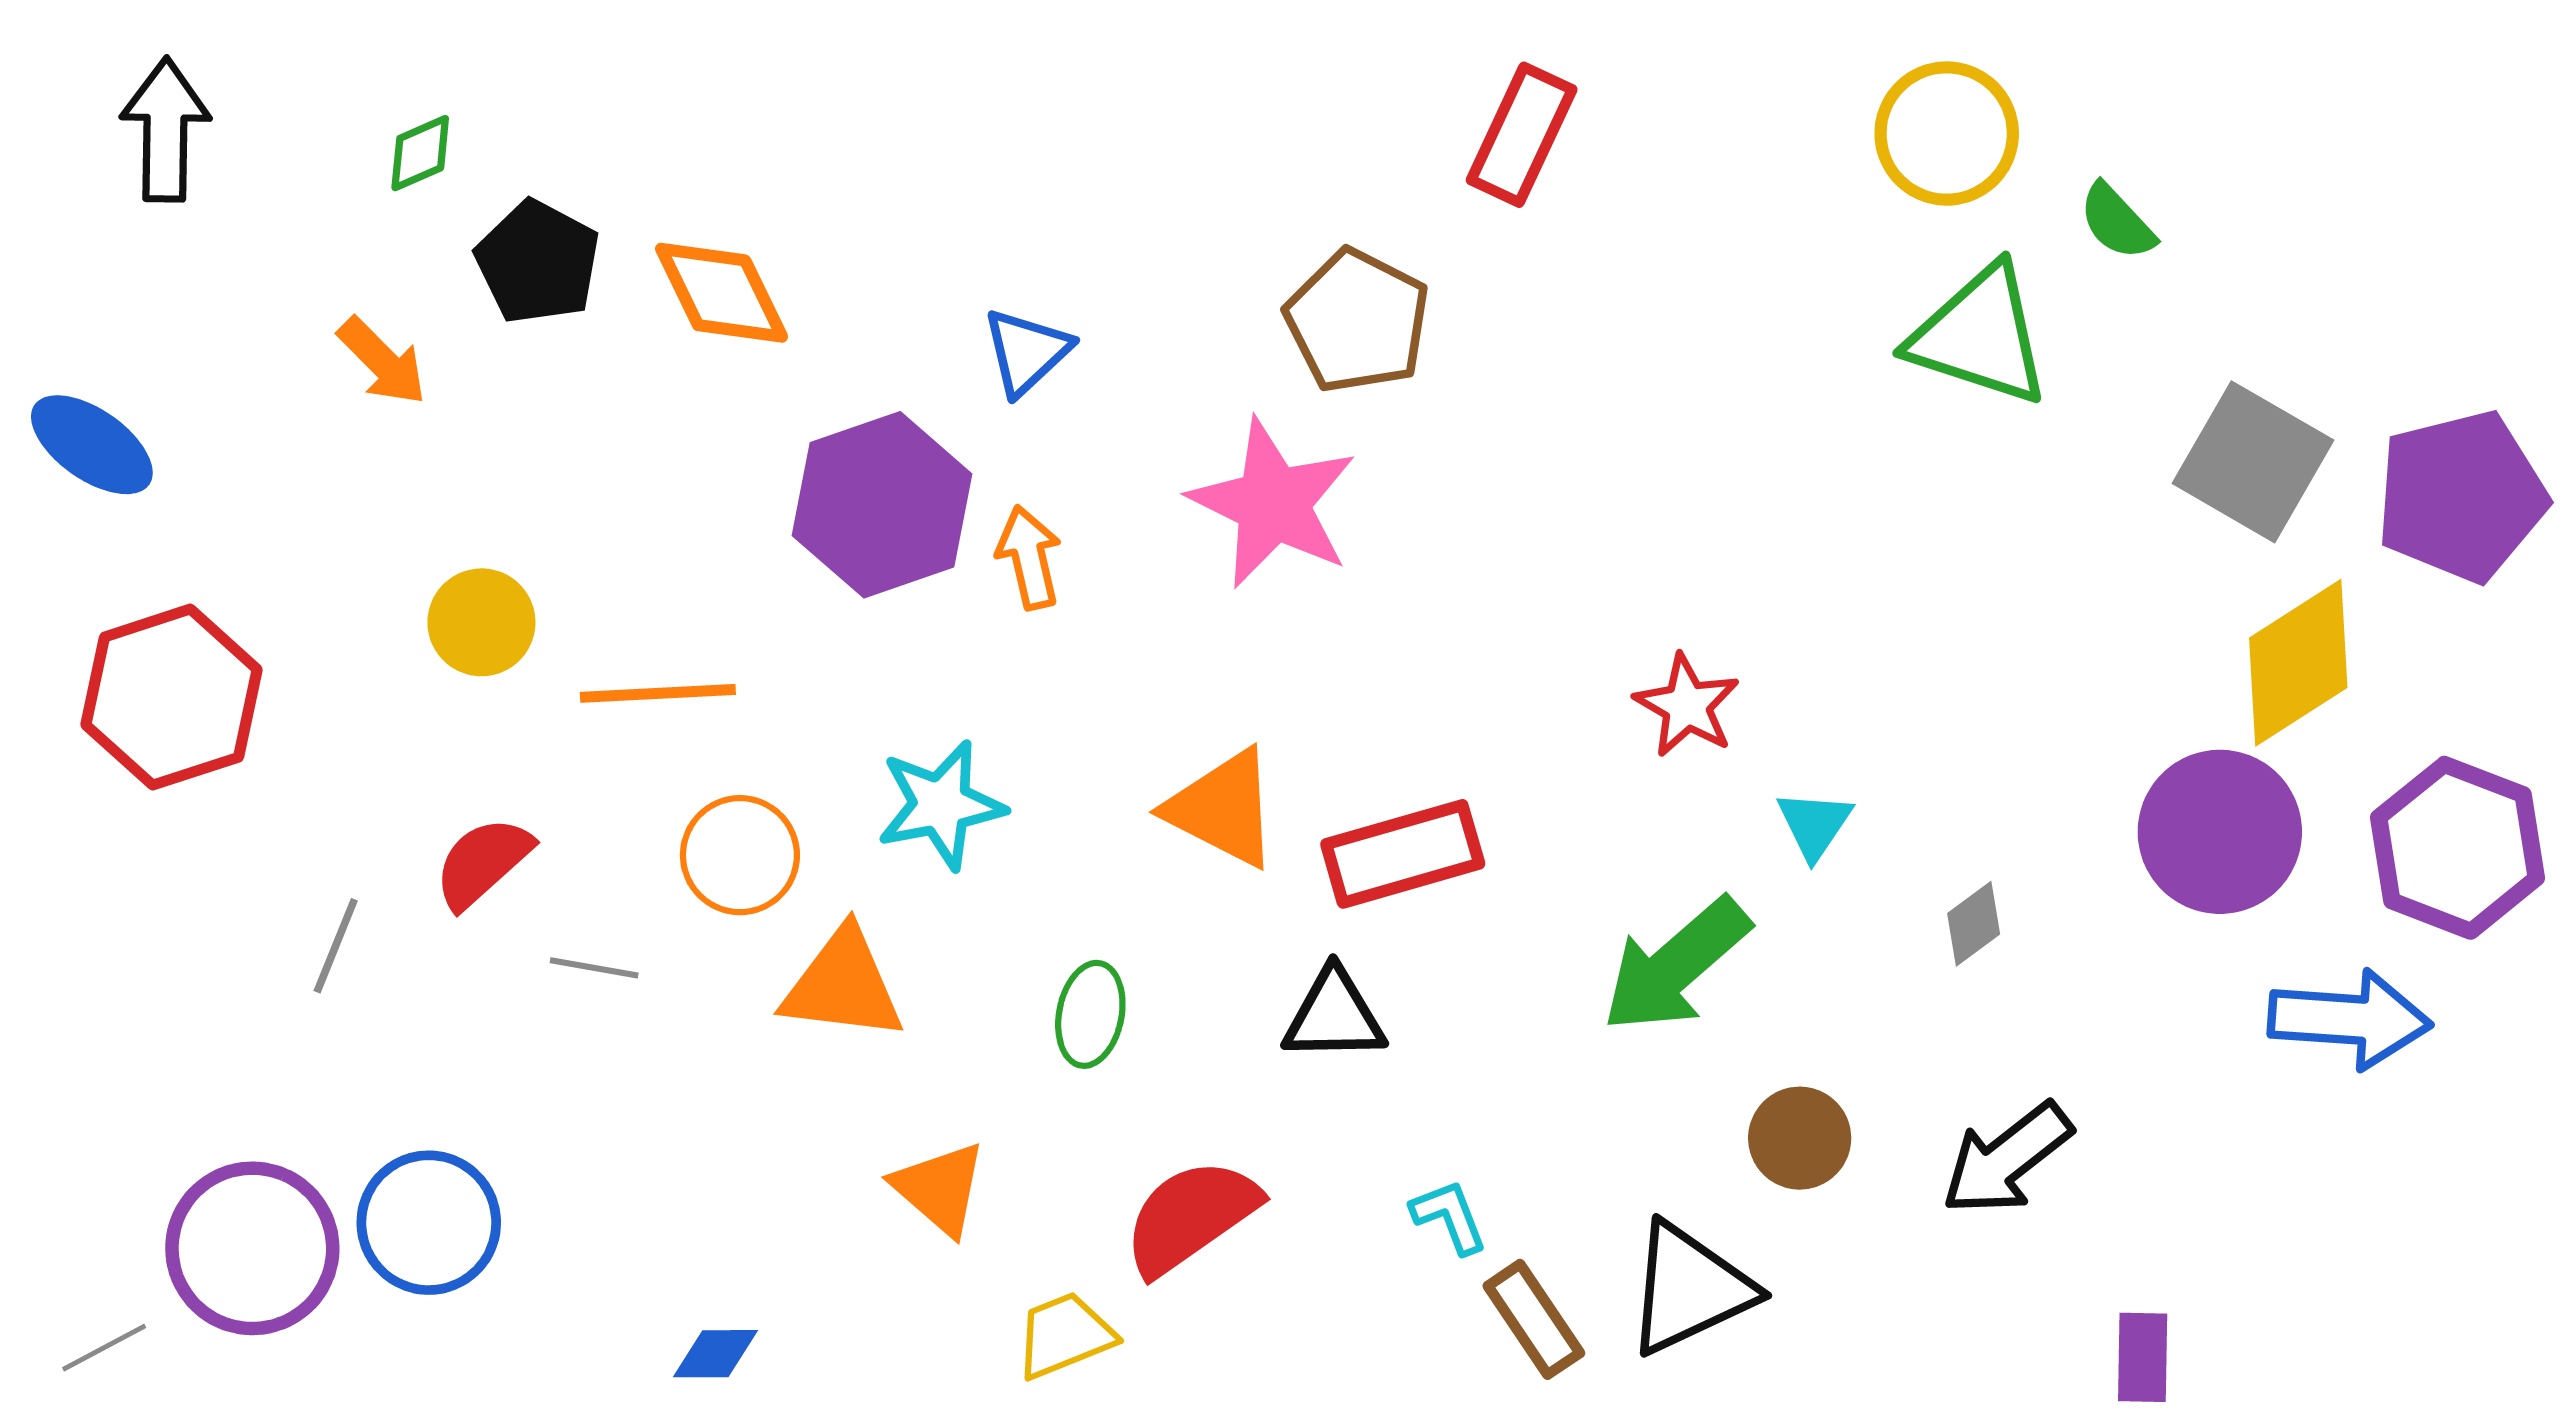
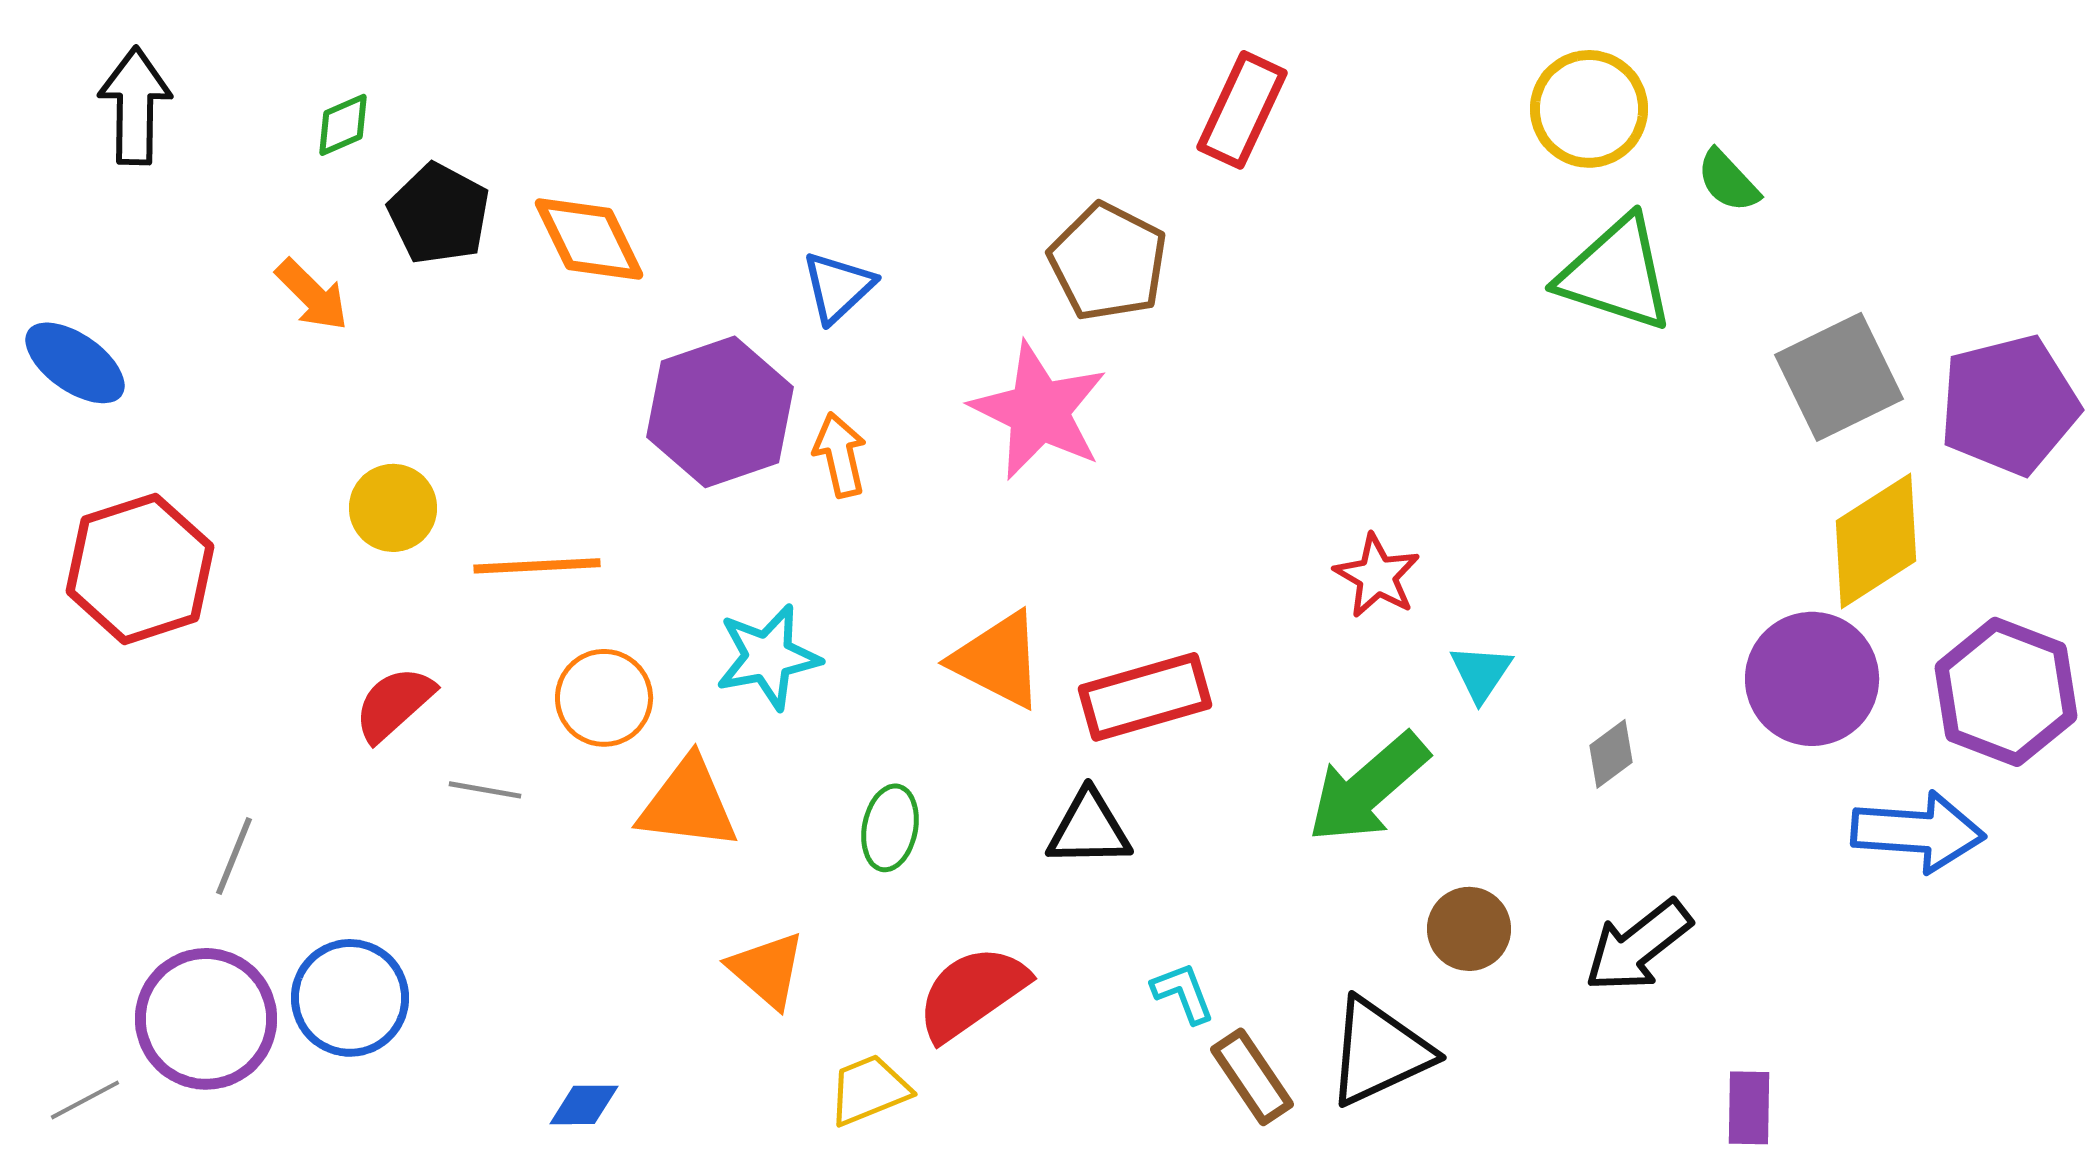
gray square: (2253, 462) -> (1839, 377), turned 34
gray line: (336, 946) -> (234, 856), moved

